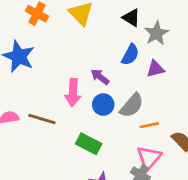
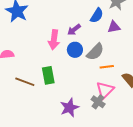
purple arrow: (100, 77) -> (74, 30), turned -80
brown line: (42, 119) -> (25, 82), moved
green rectangle: (89, 144) -> (48, 75), moved, turned 48

